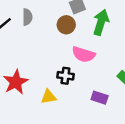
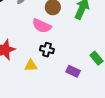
pink semicircle: (84, 54) -> (42, 26), moved

